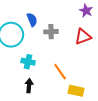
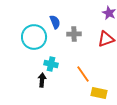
black arrow: (29, 86) -> (42, 80), moved

